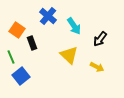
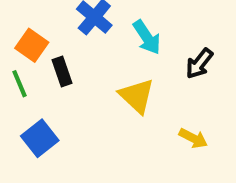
green line: (11, 57) -> (20, 84), moved
yellow arrow: (97, 67) -> (193, 138), moved

